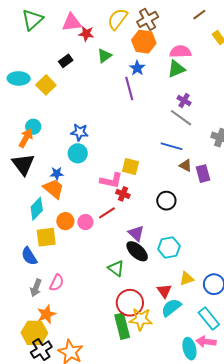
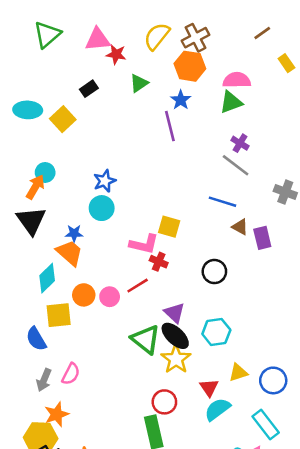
blue star: (80, 132) -> (105, 181), turned -30
green triangle: (116, 268) -> (146, 339), moved, size x1.4
red circle: (130, 303) -> (164, 402), size x0.7
yellow star: (141, 319) -> (176, 359), moved, turned 30

